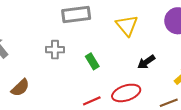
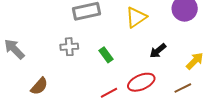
yellow triangle: (127, 25) -> (136, 17), turned 40

